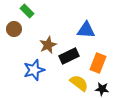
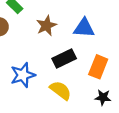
brown star: (48, 45) -> (46, 26), moved
yellow semicircle: (79, 83) -> (61, 90), moved

